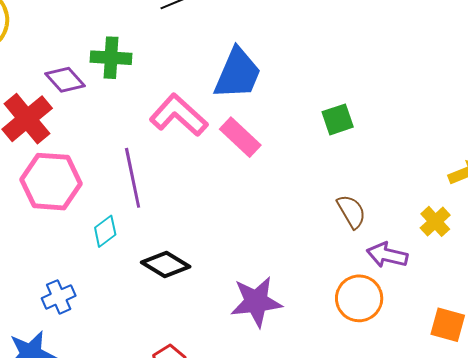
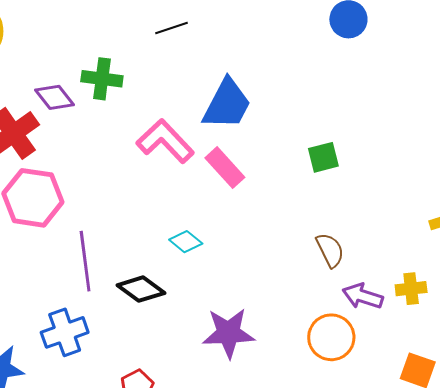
purple line: (133, 178) -> (85, 261), moved
yellow cross: (435, 221) -> (411, 289), moved, turned 32
cyan diamond: (105, 231) -> (186, 242), moved, turned 72
blue cross: (59, 297) -> (65, 332), moved, size x1.4

